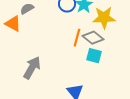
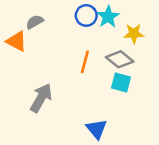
yellow star: (104, 18) -> (134, 34), size x0.7
orange line: (77, 38) -> (85, 62), moved

